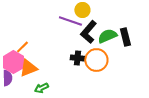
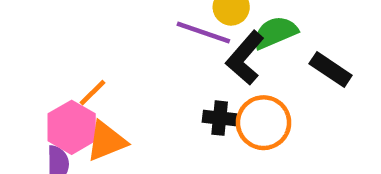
green semicircle: (107, 36) -> (275, 32), moved
black rectangle: (125, 37) -> (331, 69), turned -42

